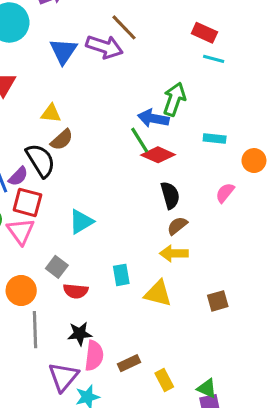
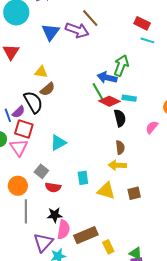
cyan rectangle: (215, 138) -> (129, 98), moved
black semicircle: (170, 195) -> (120, 118), moved
brown semicircle: (177, 226) -> (120, 147), turned 120
brown square: (218, 301) -> (134, 193), moved
brown rectangle: (129, 363) -> (86, 235), size x1.6

